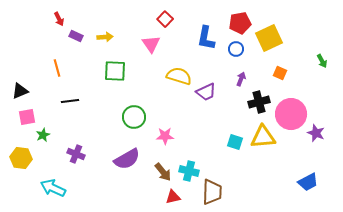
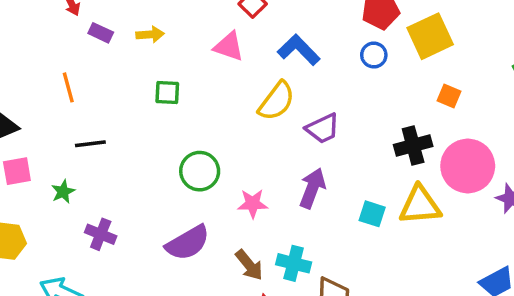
blue L-shape: (206, 38) -> (299, 50), moved, turned 125
pink triangle: (151, 44) -> (229, 46), turned -36
green square: (115, 71) -> (167, 93), size x0.7
yellow semicircle: (179, 76) -> (276, 101), turned 110
purple arrow: (241, 79) -> (312, 188), moved, size x1.6
green star: (43, 135) -> (63, 192), moved

